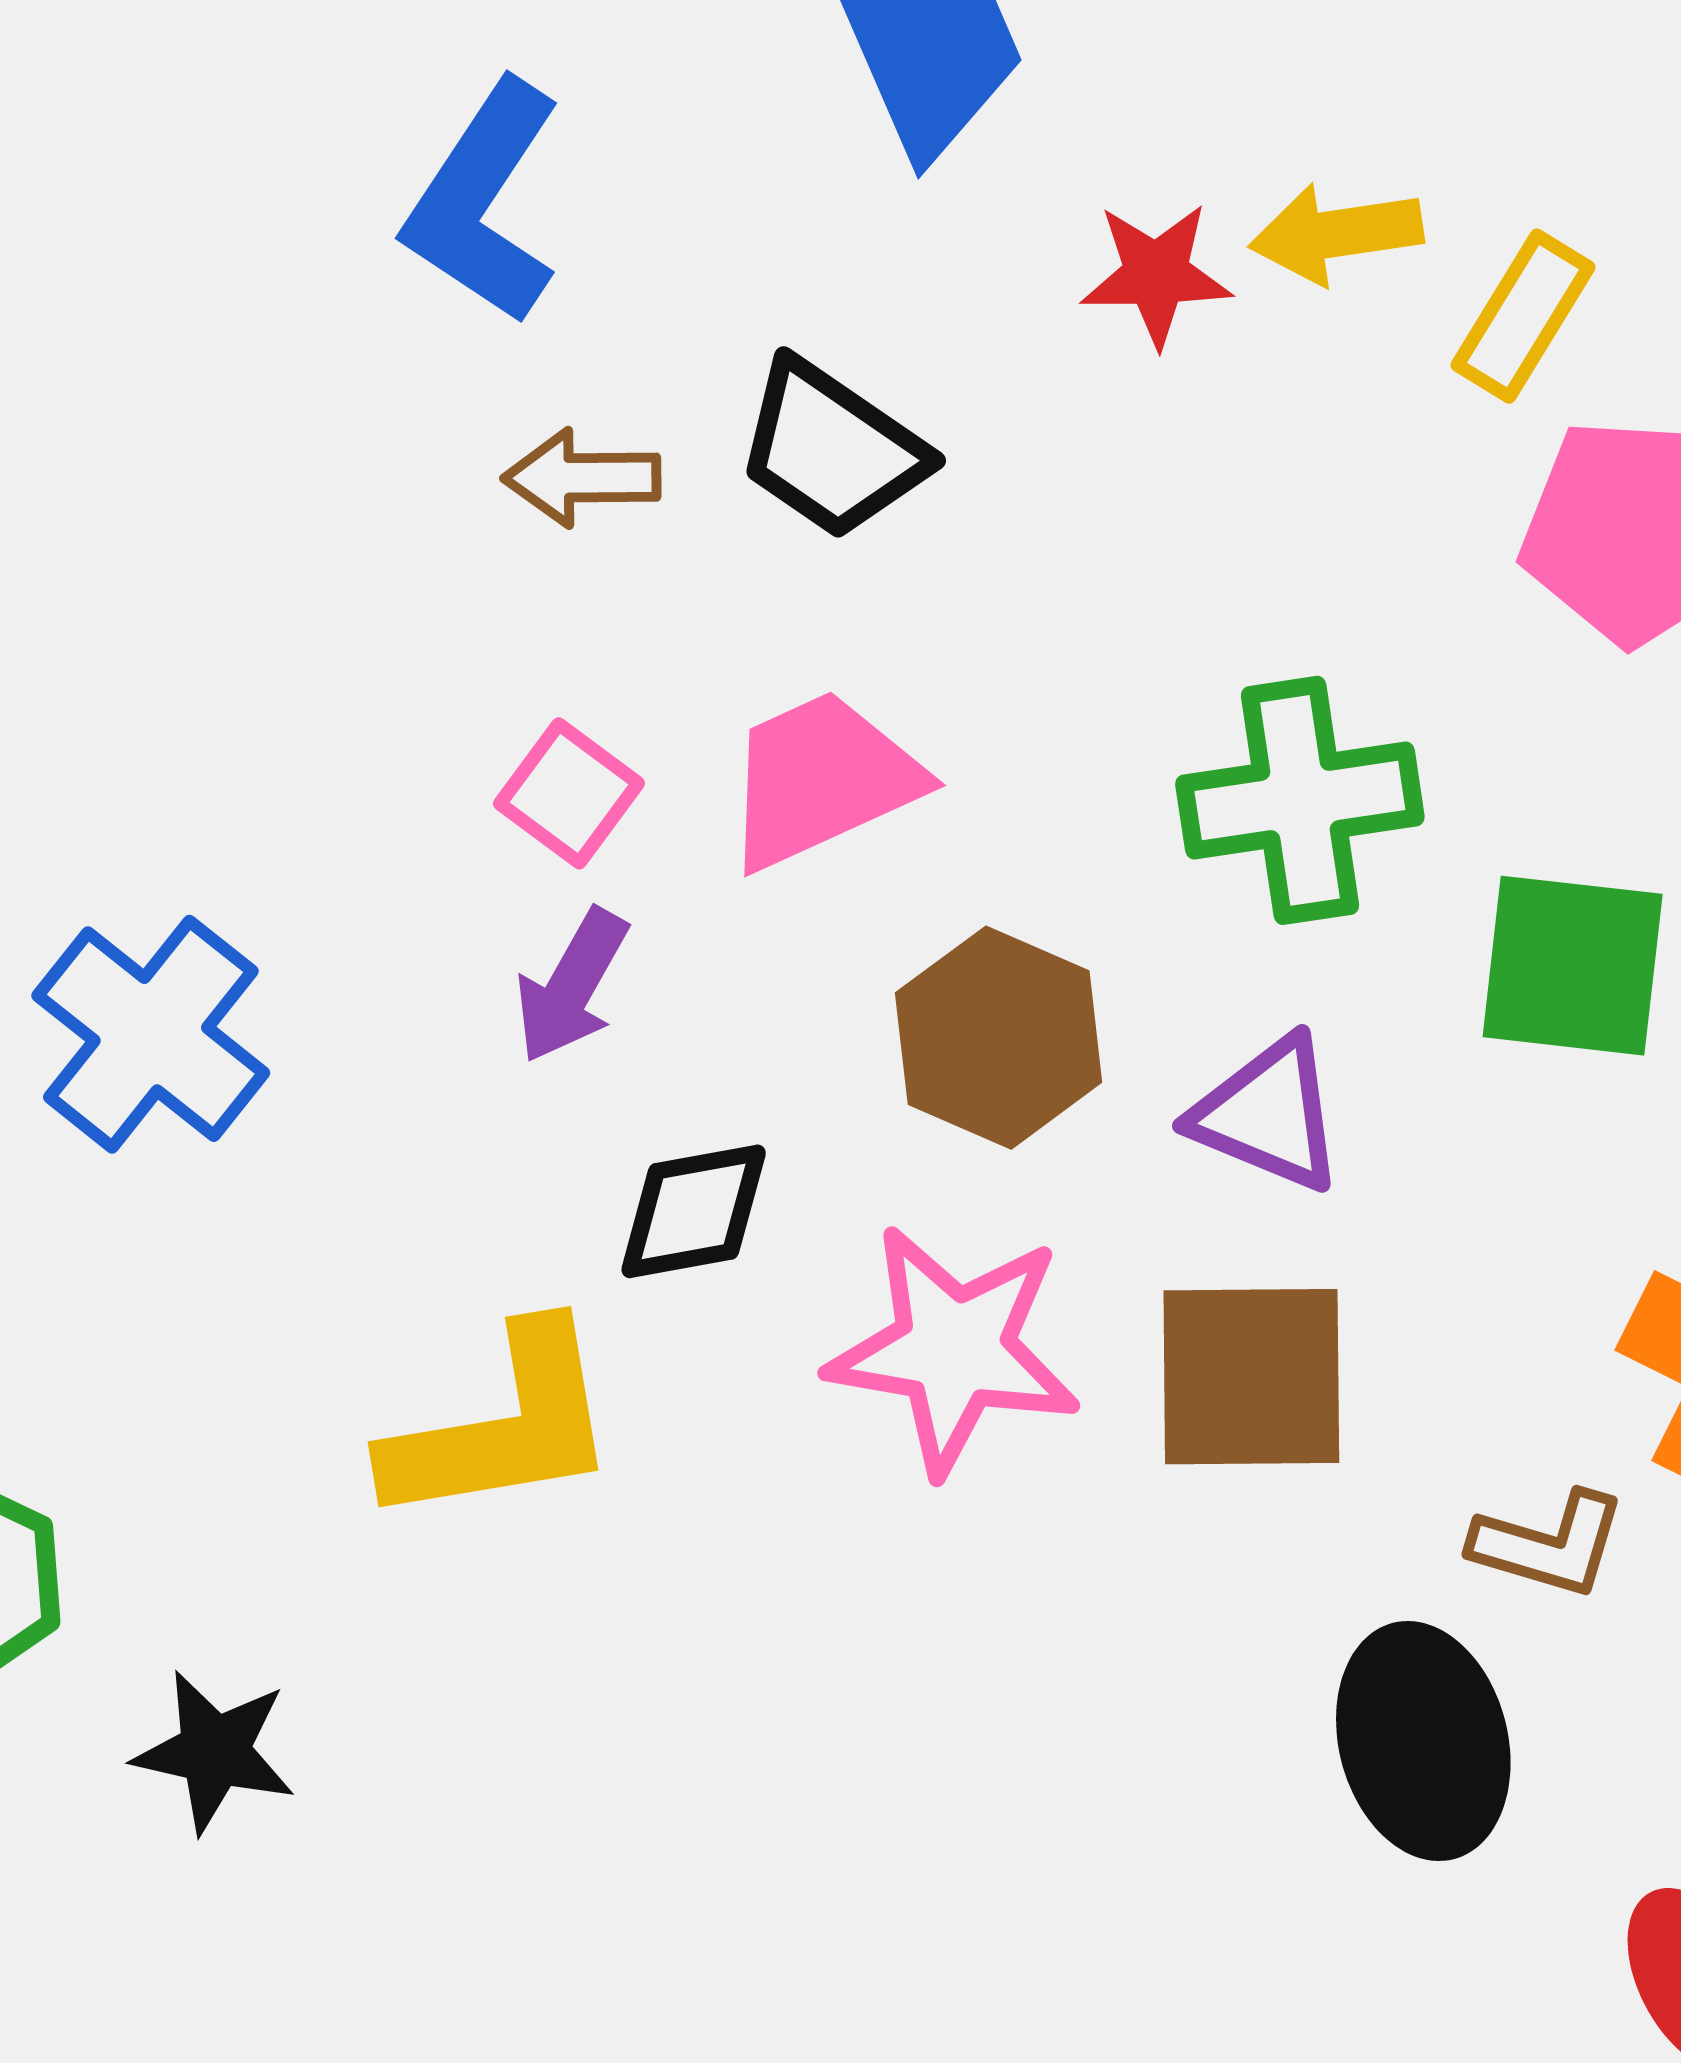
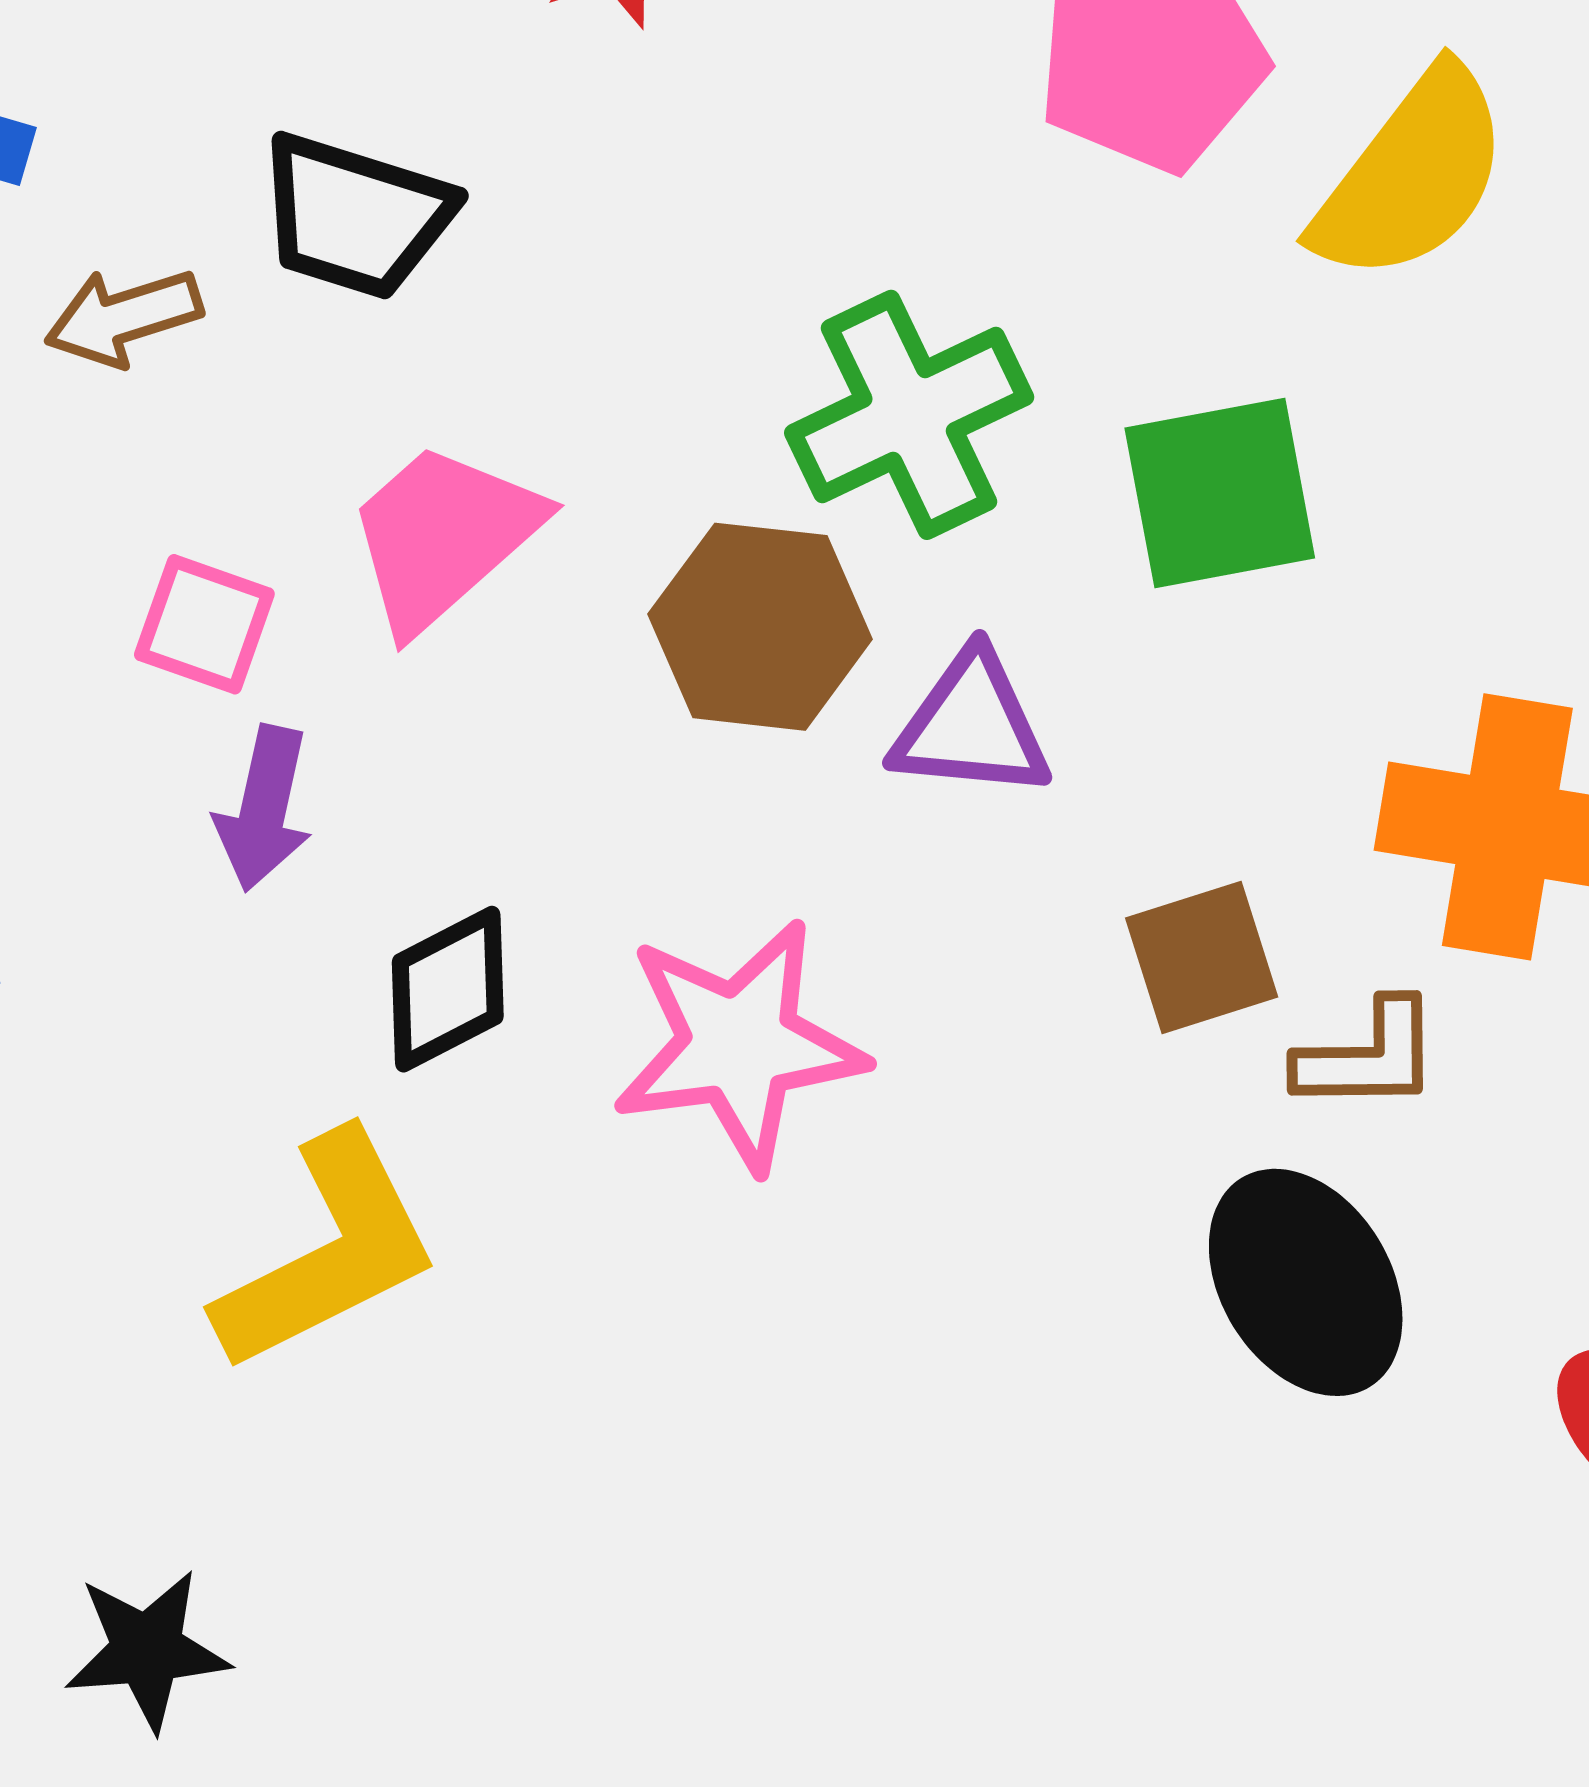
brown hexagon: (999, 1038) -> (760, 627), moved
brown square: (1251, 1377) -> (1202, 957), moved, size x0.7

